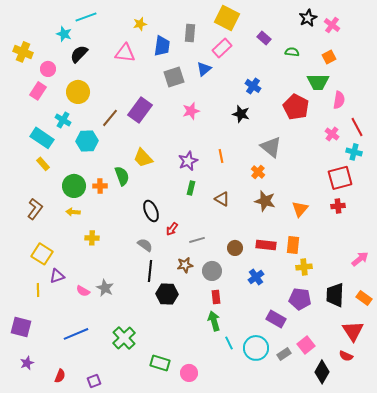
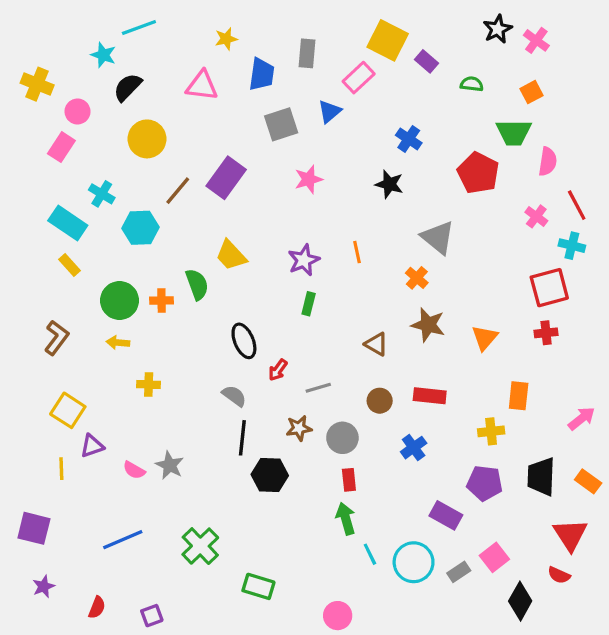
yellow square: (227, 18) -> (388, 40), moved
yellow circle: (78, 92) -> (147, 139), moved
brown triangle: (222, 199) -> (376, 344), moved
orange rectangle: (293, 245) -> (519, 396), moved
pink circle: (189, 373) -> (338, 616), moved

